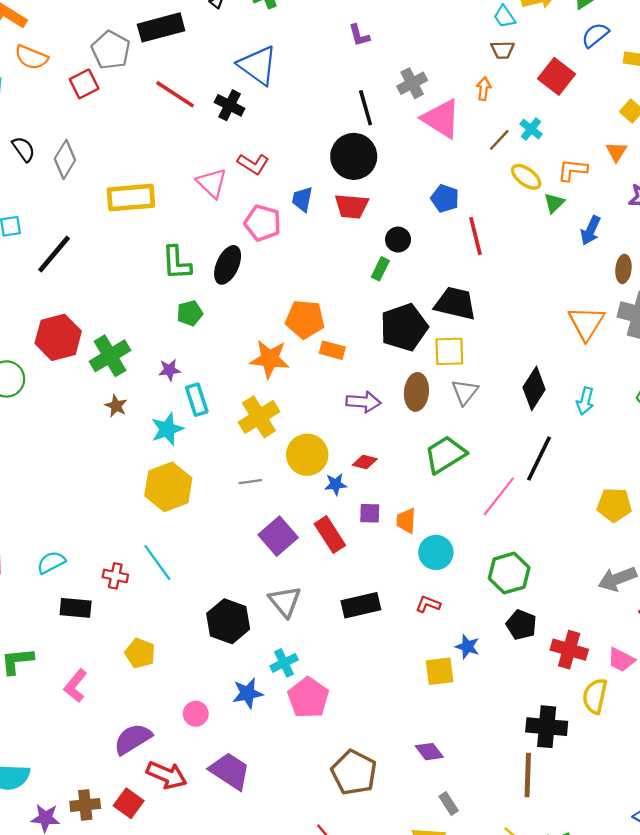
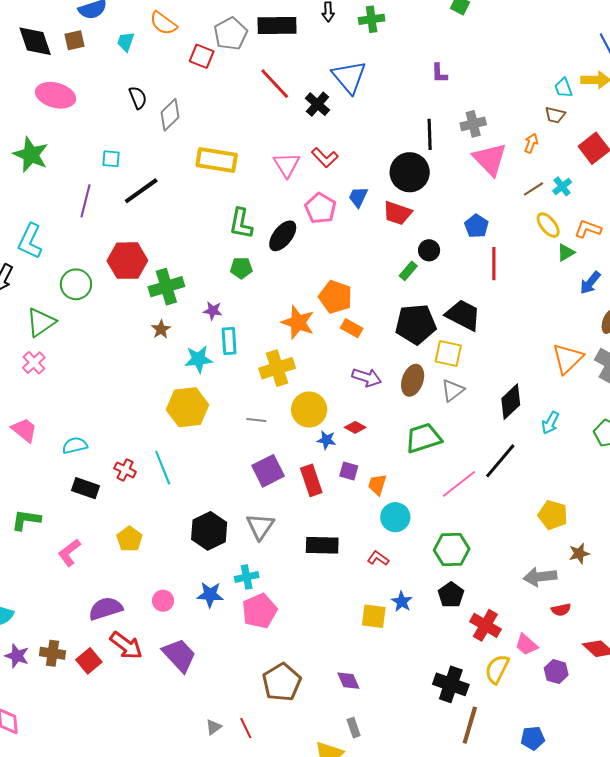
red square: (84, 84) -> (202, 56), turned 35
brown line: (528, 775) -> (470, 725), moved

